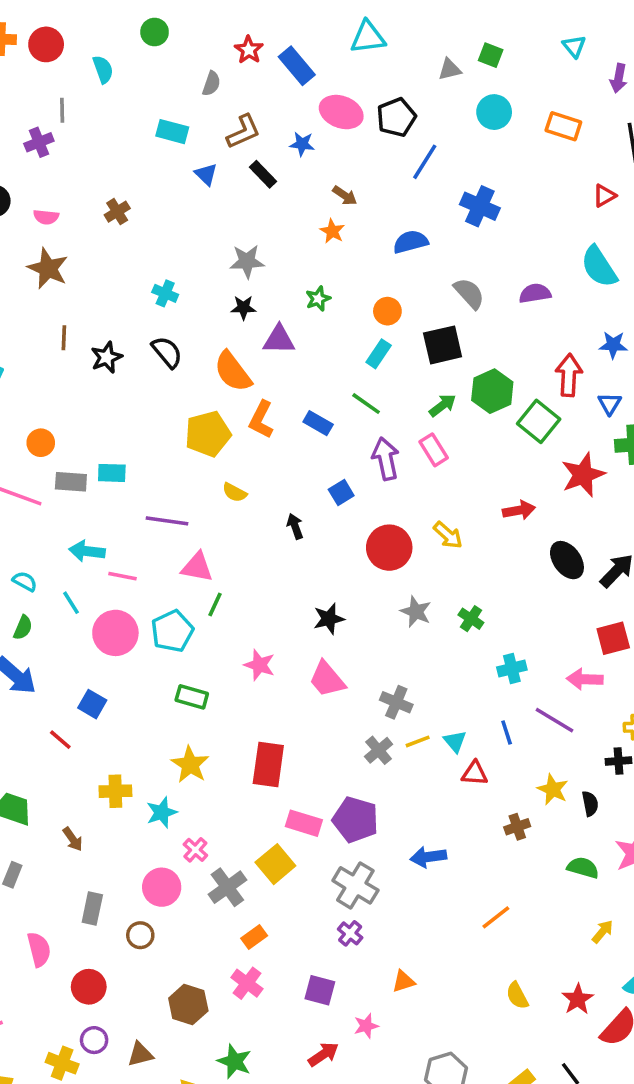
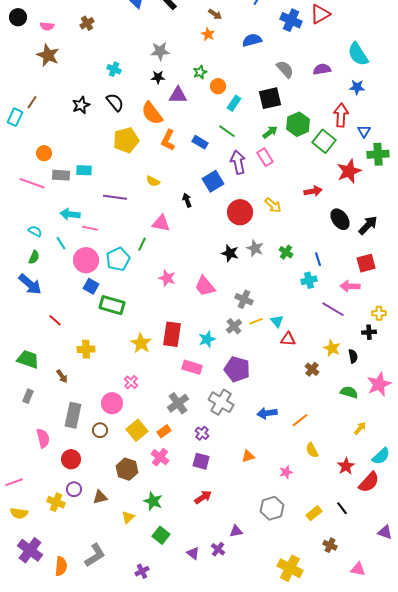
red triangle: (604, 196) -> (320, 14), moved, size x1.5
orange circle: (387, 311) -> (218, 86), moved
brown line: (64, 338) -> (32, 102), moved, turned 32
blue star: (613, 345) -> (357, 87), moved
yellow pentagon: (208, 434) -> (126, 140), moved
blue square: (341, 492) -> (213, 181), size x1.5
pink triangle: (197, 567) -> (161, 223), moved
black star: (329, 619) -> (230, 253), moved, turned 30
green rectangle: (192, 697) -> (112, 305), moved, size x1.4
blue square: (92, 704) -> (91, 286), moved
blue line: (507, 733) -> (318, 259), moved
yellow star: (190, 765) -> (141, 343), moved
cyan star: (162, 813) -> (207, 339), moved
purple pentagon: (355, 820) -> (237, 369), moved
brown cross: (517, 827) -> (312, 369), turned -32
blue arrow: (428, 857) -> (267, 413), moved
yellow square: (275, 864) -> (137, 430), moved
gray cross: (227, 887) -> (178, 403), moved
gray rectangle: (92, 909) -> (73, 415), size x1.4
purple cross: (350, 933) -> (202, 433), moved
yellow semicircle: (517, 996) -> (312, 450), moved
pink star: (366, 1026) -> (286, 472), moved

